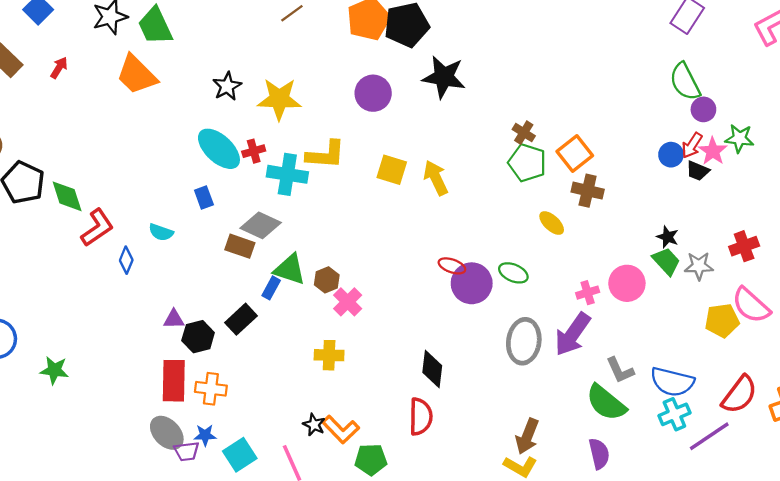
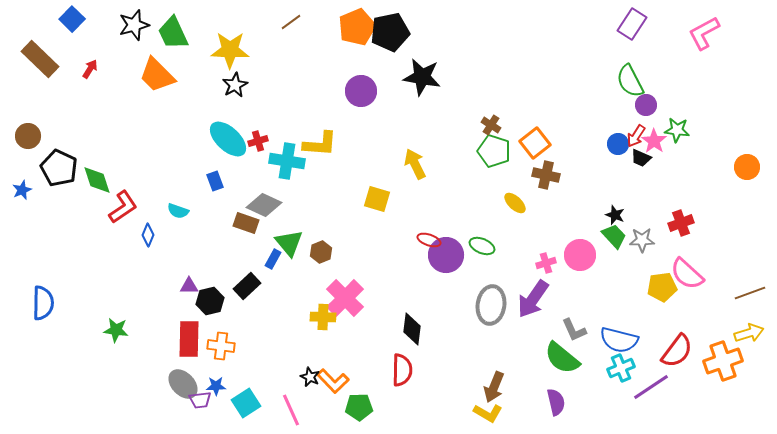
yellow star: (279, 99) -> (230, 50), moved
yellow square: (392, 170) -> (377, 199), moved
green triangle: (290, 269) -> (289, 243), turned 32
pink cross: (348, 302) -> (345, 298), moved, size x1.5
green star: (54, 370) -> (116, 330), moved

